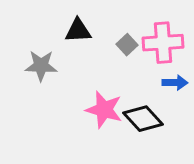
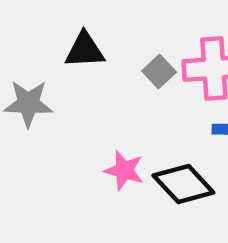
pink star: (104, 110) -> (124, 170), size x0.7

